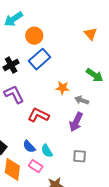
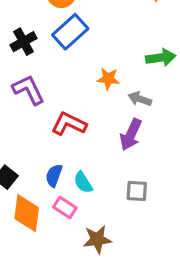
green arrow: (95, 75) -> (161, 58), turned -42
blue semicircle: (29, 147) -> (54, 175), turned 64

